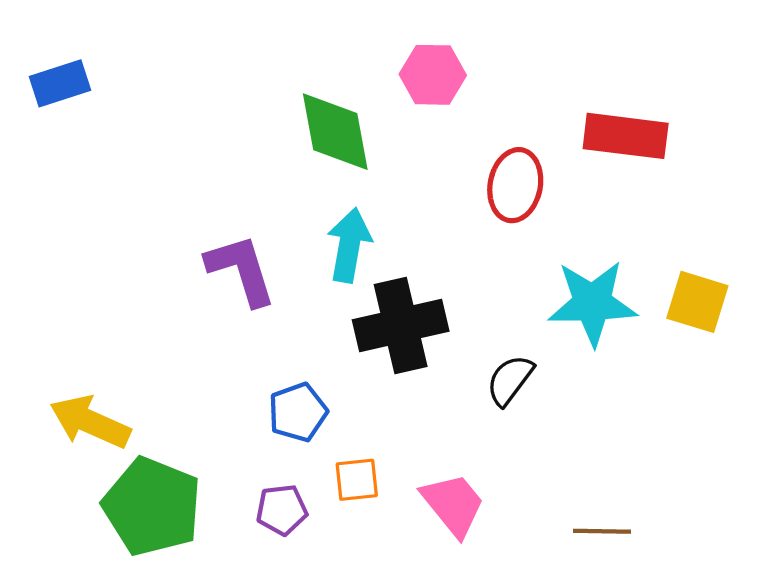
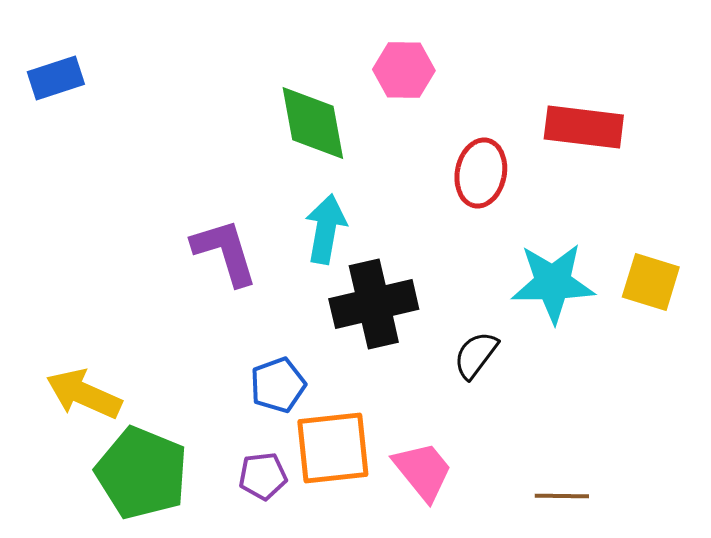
orange square: (357, 480) -> (333, 448), size x1.8

